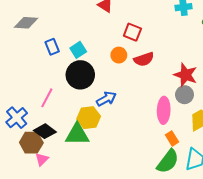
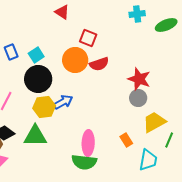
orange circle: (119, 55) -> (75, 60), size x1.6
pink ellipse: (164, 110) -> (88, 143), moved
yellow hexagon: (89, 118) -> (44, 107), moved
green semicircle: (168, 161) -> (84, 162), moved, turned 60

